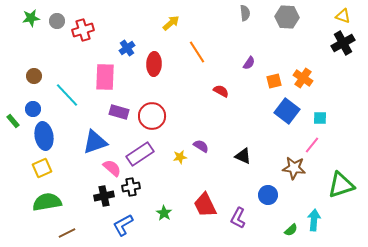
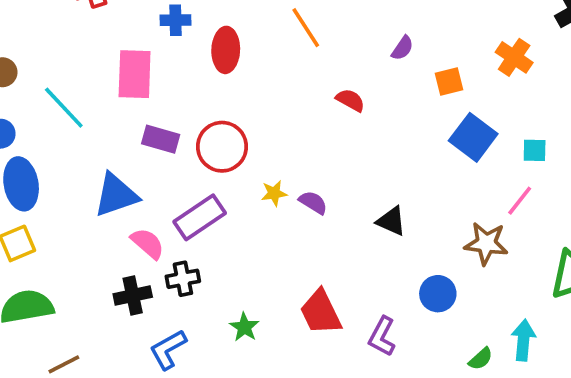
blue cross: (127, 48) -> (175, 20), turned 35
orange cross: (303, 78) -> (514, 57), moved
yellow star: (180, 157) -> (274, 193), moved

